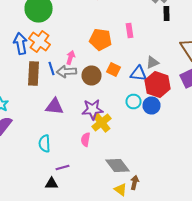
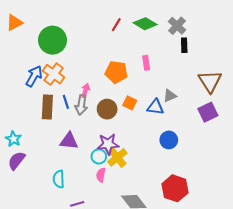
blue arrow: (20, 44) -> (34, 76), turned 40
gray arrow: (66, 72) -> (81, 105), turned -78
red hexagon: (158, 84) -> (175, 188), moved
cyan circle: (134, 102) -> (99, 156), moved

